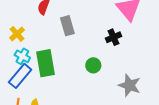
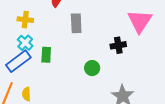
yellow cross: (17, 34) -> (25, 20), turned 35
green rectangle: (45, 63) -> (46, 55), size x0.6

